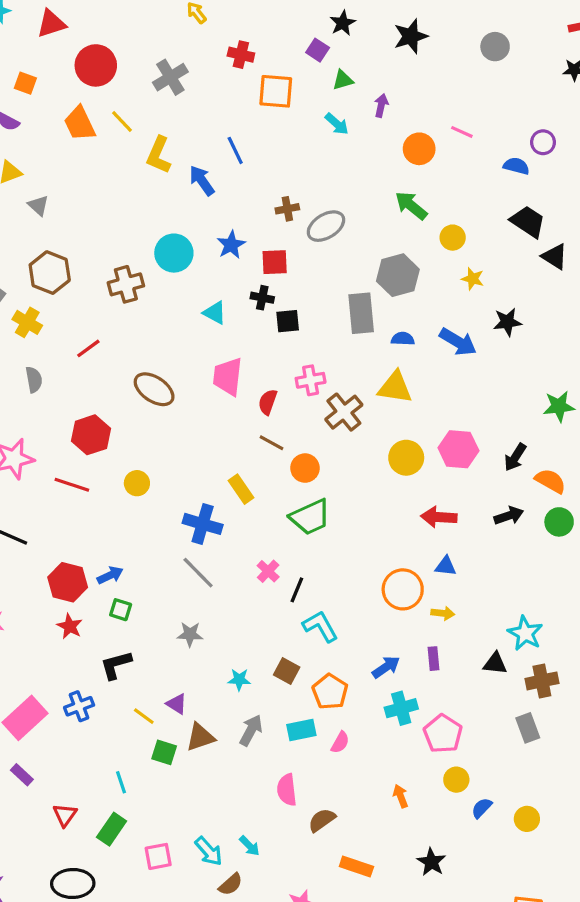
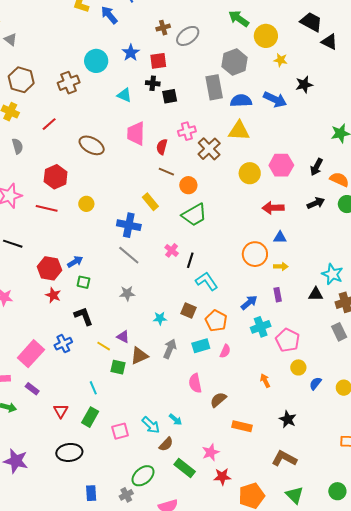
yellow circle: (453, 238) -> (266, 36), size x1.5
blue semicircle: (403, 339) -> (241, 101), size x1.5
black L-shape: (116, 665) -> (84, 316), turned 90

